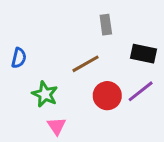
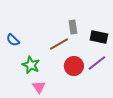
gray rectangle: (106, 25) -> (73, 27), moved
blue semicircle: (19, 58) -> (13, 40), turned 120

